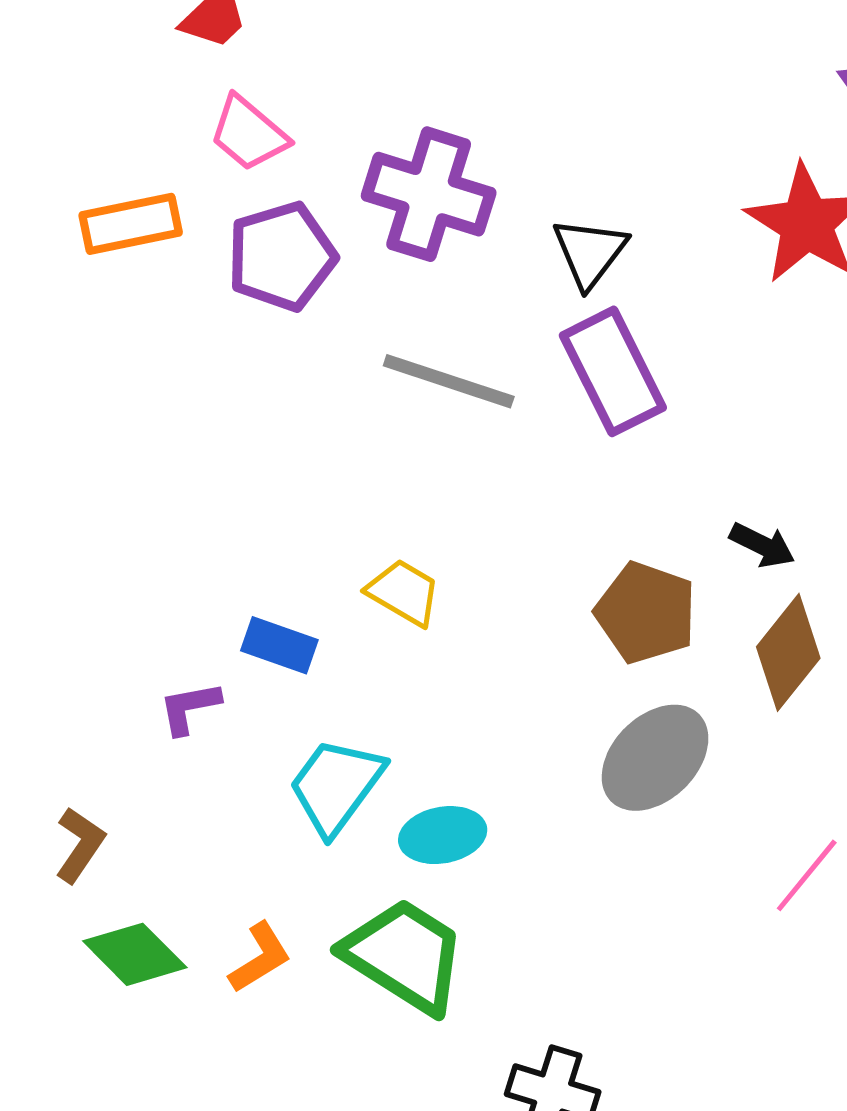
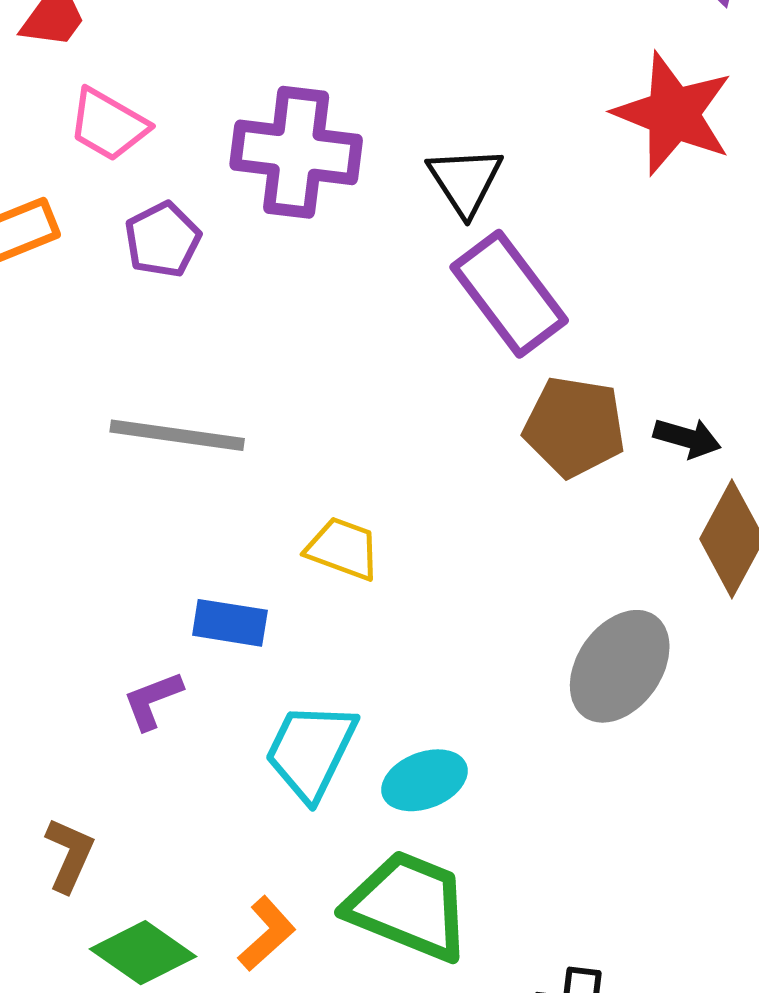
purple pentagon: (282, 256) -> (163, 240), size x0.7
gray line: (449, 381) -> (177, 435), moved
brown pentagon: (646, 613) -> (574, 427), moved

